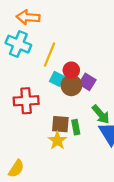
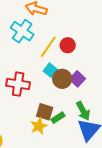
red circle: (71, 70) -> (68, 45), moved
green rectangle: (76, 127) -> (58, 118), turned 56

